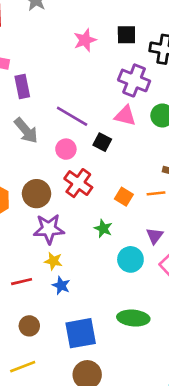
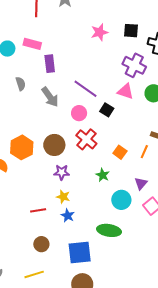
orange line: (156, 193) -> (144, 152), turned -64
purple star: (49, 229) -> (62, 172), size x0.7
green ellipse: (133, 318) -> (109, 230), moved

